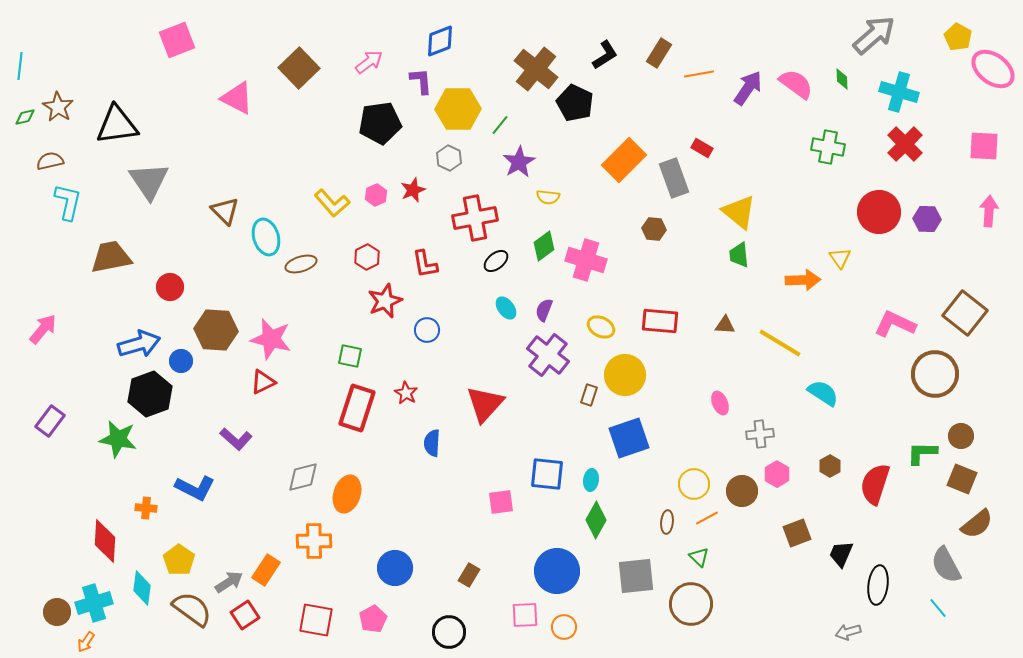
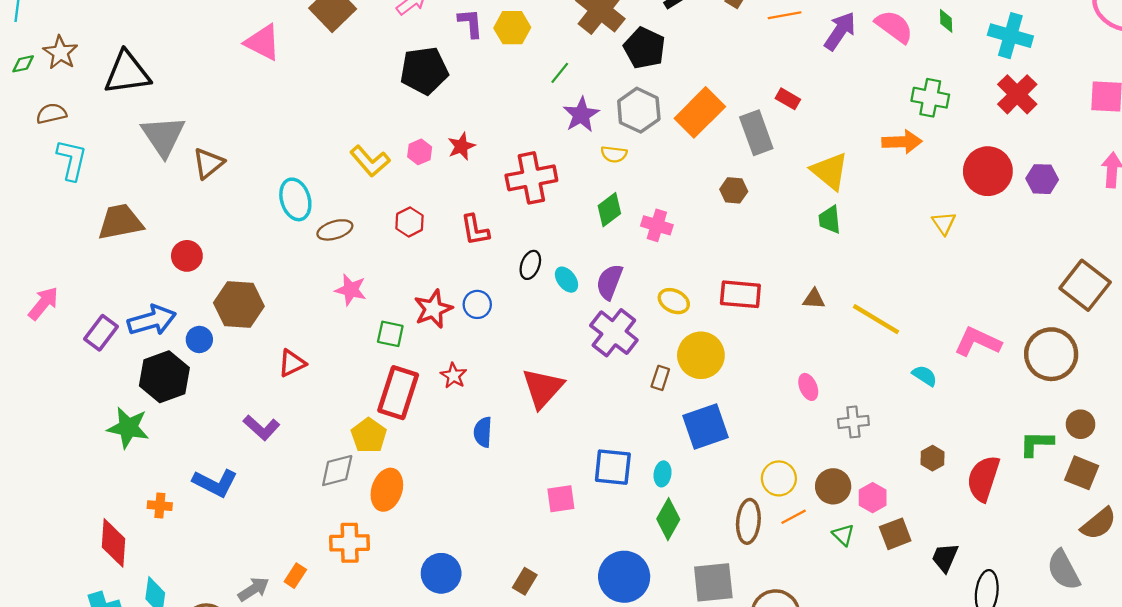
yellow hexagon: (458, 109) -> (512, 28), moved, size x0.7
gray hexagon: (449, 158) -> (639, 110), moved, size x1.5
brown triangle: (225, 211) -> (208, 163), moved, turned 36
pink cross: (586, 260) -> (657, 225), size x0.7
black ellipse: (496, 261) -> (530, 265), moved, turned -30
orange arrow: (803, 280) -> (902, 142), moved
red star: (385, 301) -> (433, 309), moved
purple semicircle: (544, 310) -> (609, 282), size x1.4
pink L-shape: (895, 324) -> (978, 342), moved
pink star: (271, 339) -> (351, 290), moved, size x0.7
cyan semicircle: (823, 393) -> (925, 376), size x0.7
purple rectangle: (50, 421) -> (101, 333), moved
pink hexagon: (777, 474) -> (873, 498), moved
brown ellipse: (667, 522) -> (748, 521), size x1.6
green triangle: (699, 557) -> (843, 535), moved
yellow pentagon: (179, 560) -> (369, 436), moved
orange rectangle: (266, 570) -> (295, 576), size x0.7

